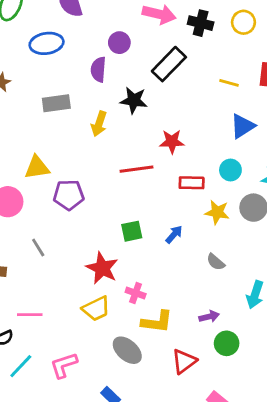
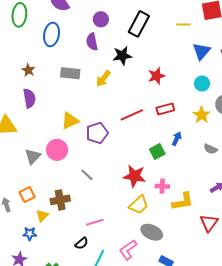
blue ellipse: (47, 43) -> (52, 34), turned -55
gray rectangle: (56, 103) -> (70, 73), turned 30
yellow arrow: (99, 124) -> (103, 79), turned 36
red line: (137, 169) -> (132, 115), moved
red rectangle: (192, 183) -> (165, 109), moved
yellow star: (217, 212) -> (202, 115), turned -30
green square: (132, 231) -> (157, 152), moved
gray ellipse: (127, 350) -> (152, 232), moved

